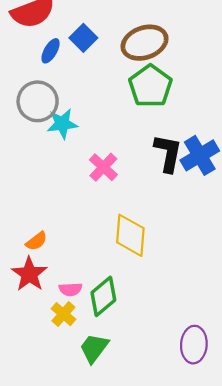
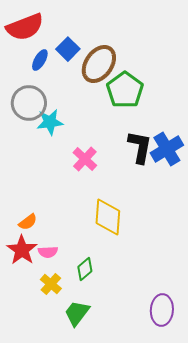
brown ellipse: (145, 43) -> (99, 64), moved, turned -36
pink semicircle: (70, 289) -> (48, 252), moved
green diamond: (103, 296) -> (85, 269), size x0.7

